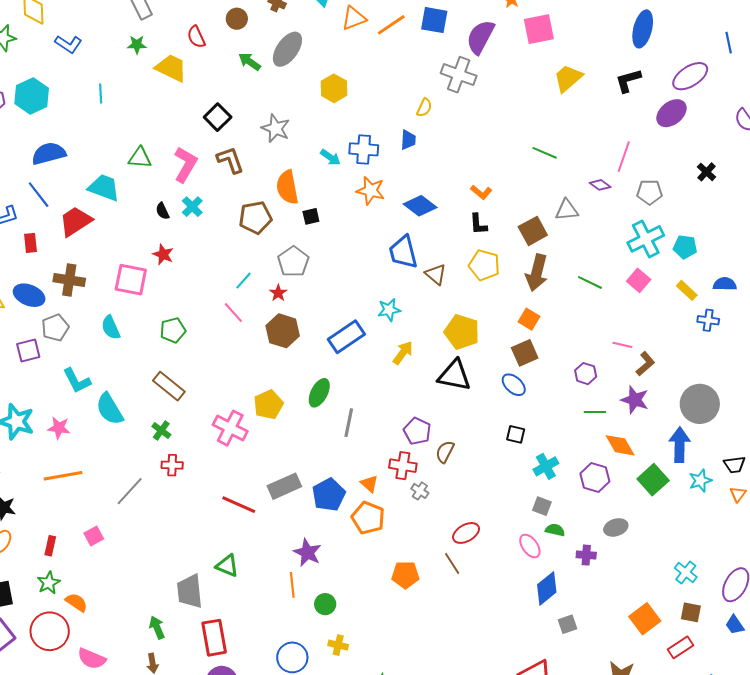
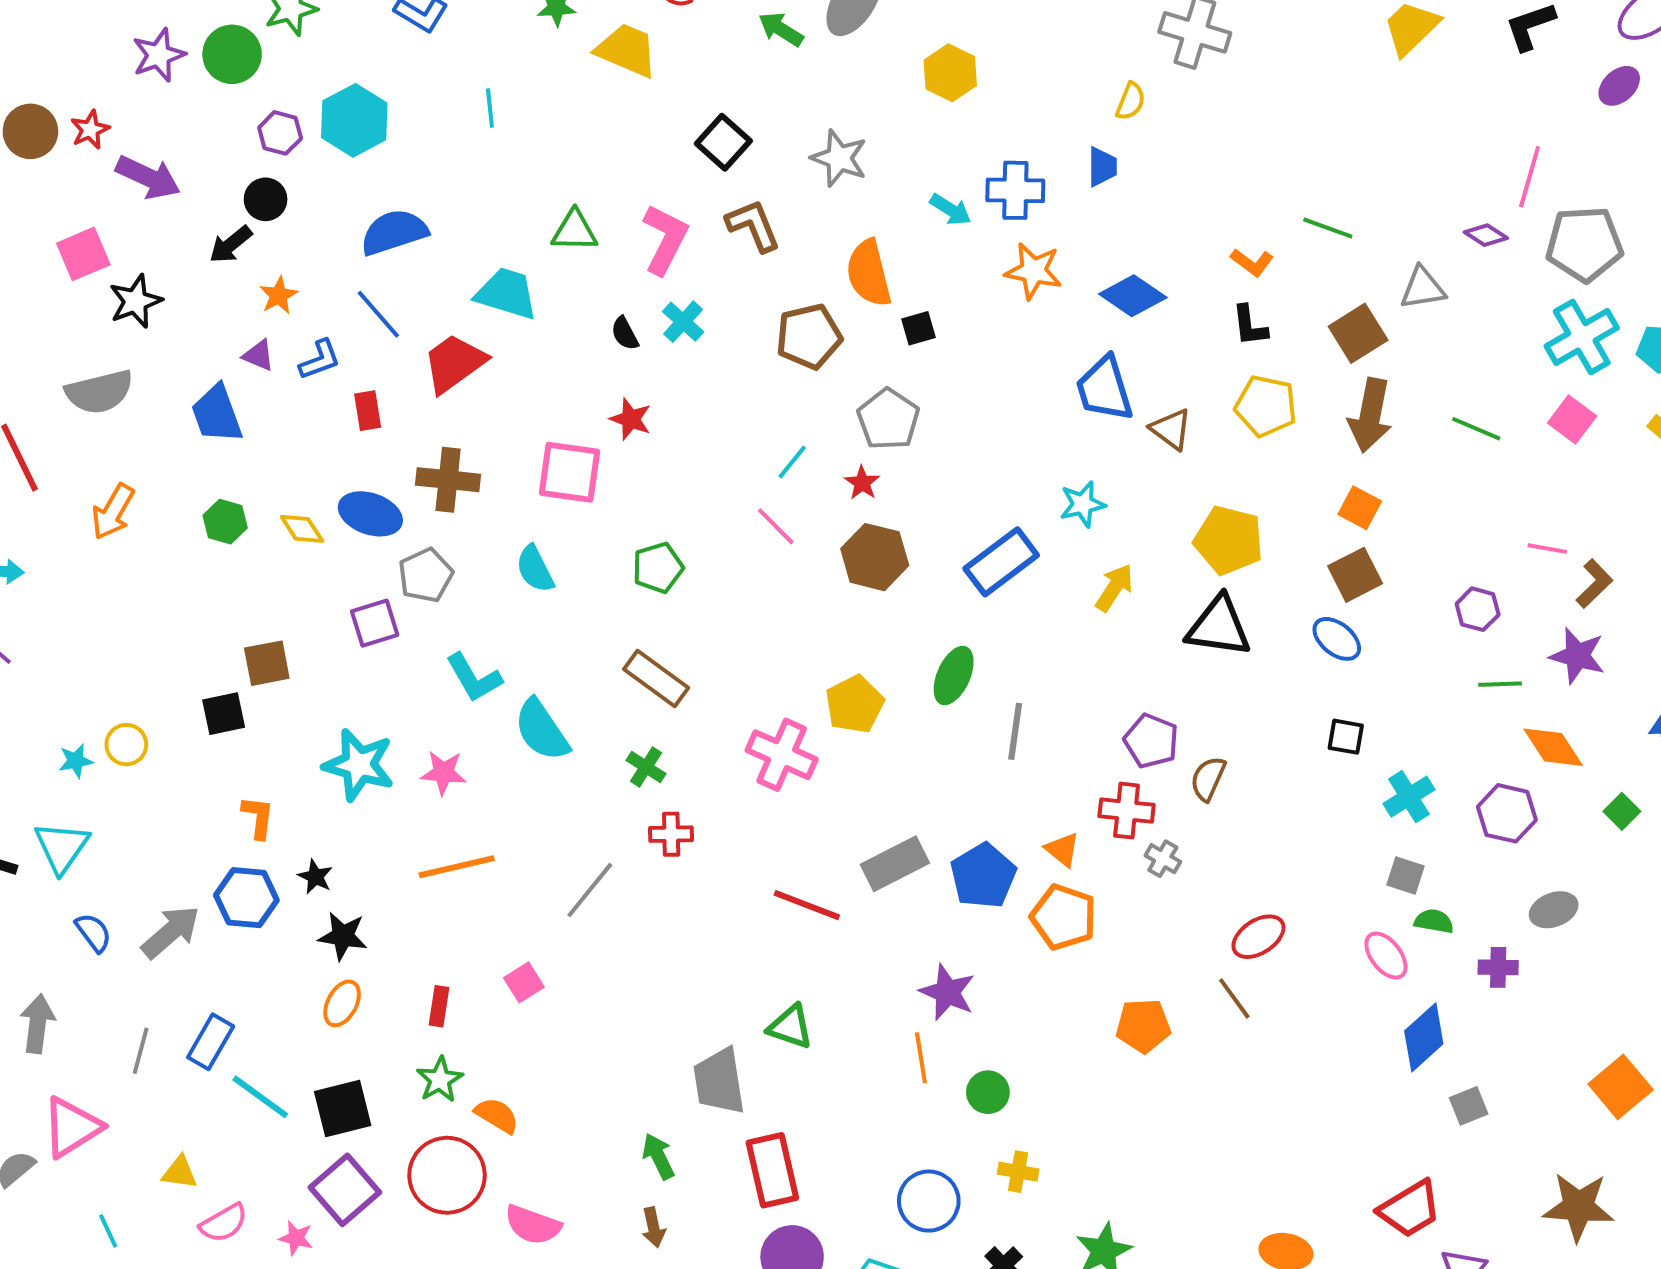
purple ellipse: (671, 113) -> (1619, 86), size x0.7
green line: (545, 153) -> (1328, 228), moved
gray pentagon: (650, 192) -> (1584, 244), size x1.5
green square: (653, 480) -> (1622, 811), size x0.6

